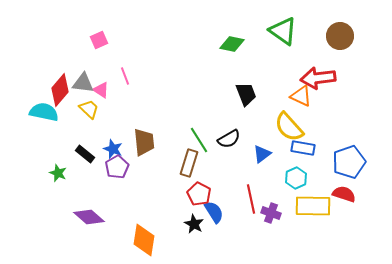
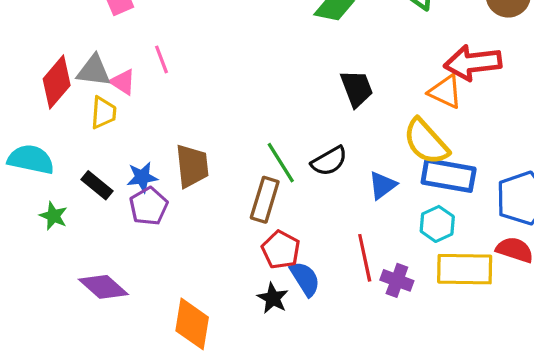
yellow trapezoid: (89, 109) -> (103, 113), turned 50
cyan semicircle: (44, 112) -> (31, 159), moved
blue rectangle: (303, 148) -> (449, 176), size x1.4
blue star: (113, 149) -> (142, 177), turned -30

